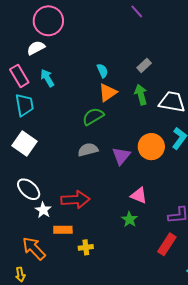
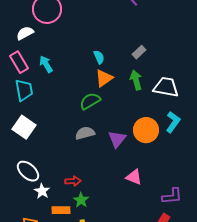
white semicircle: (36, 48) -> (25, 33), moved
red arrow: (75, 200) -> (73, 181), size x0.6
green star: (129, 219) -> (81, 200), moved

